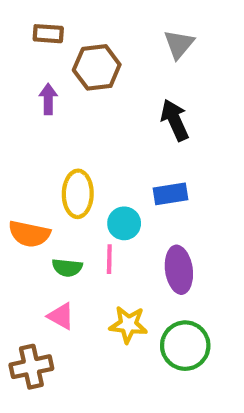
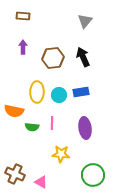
brown hexagon: (97, 67) -> (53, 58), moved
cyan circle: (124, 223) -> (59, 95), moved
pink triangle: (61, 316) -> (41, 182), moved
green circle: (185, 346) -> (93, 175), moved
brown cross: (31, 367) -> (15, 174), turned 36

